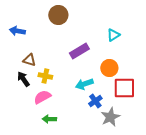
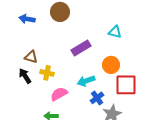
blue arrow: (17, 31) -> (27, 19), moved
cyan triangle: (113, 35) -> (115, 32), turned 48
pink semicircle: (42, 97) -> (59, 94), moved

